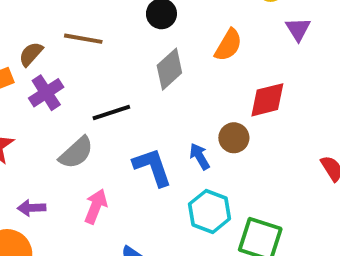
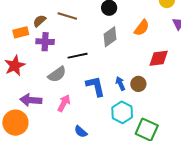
purple cross: (46, 93) -> (45, 42), turned 30
brown circle: (234, 138) -> (138, 84), moved
purple arrow: (32, 208) -> (31, 100), size x1.5

